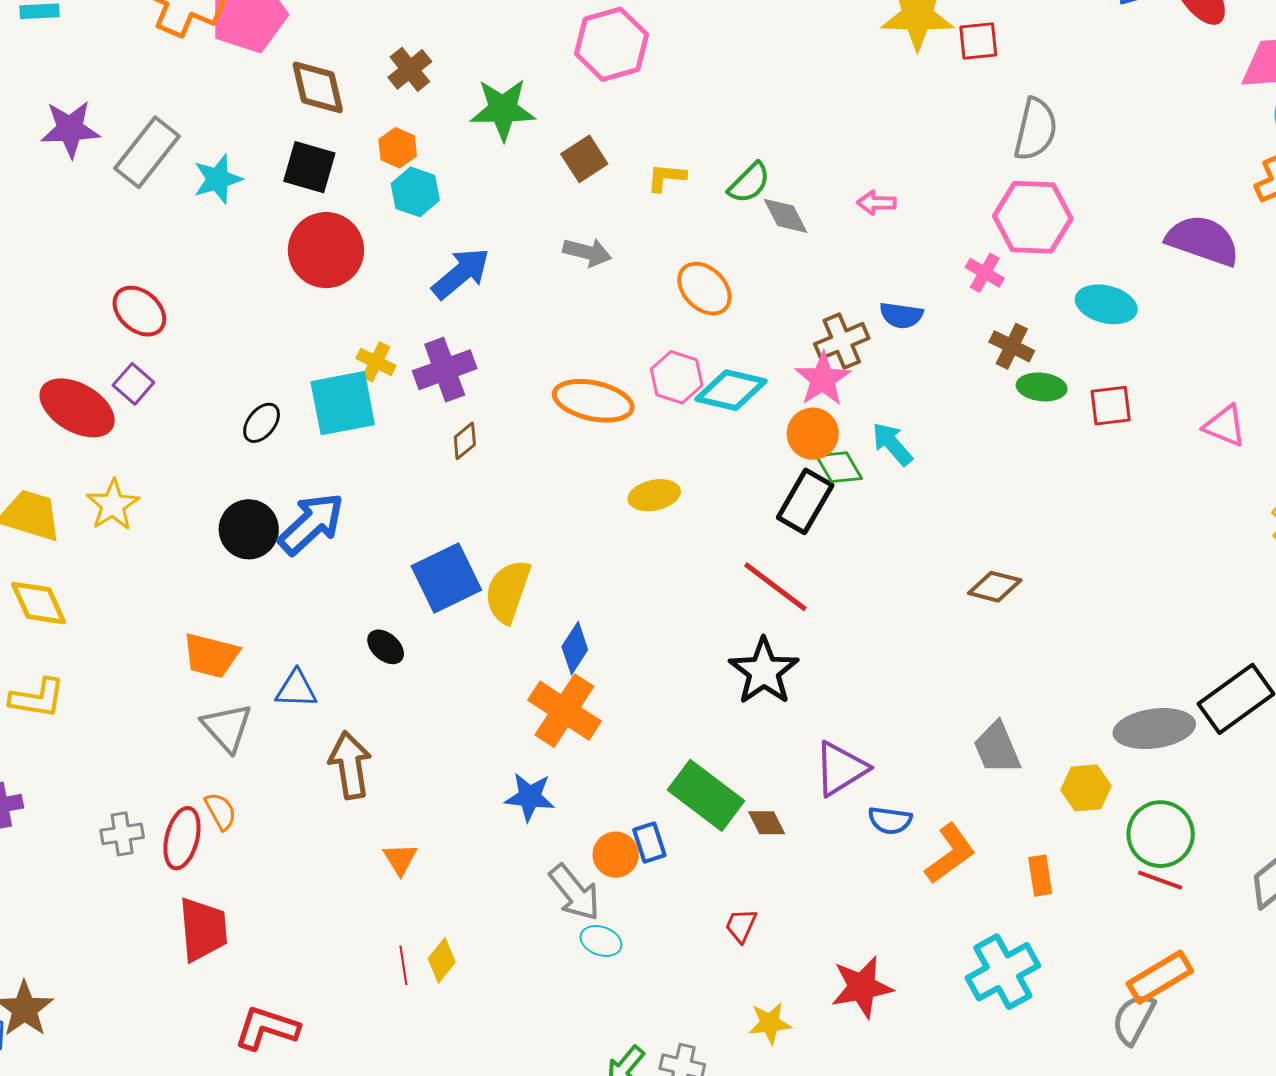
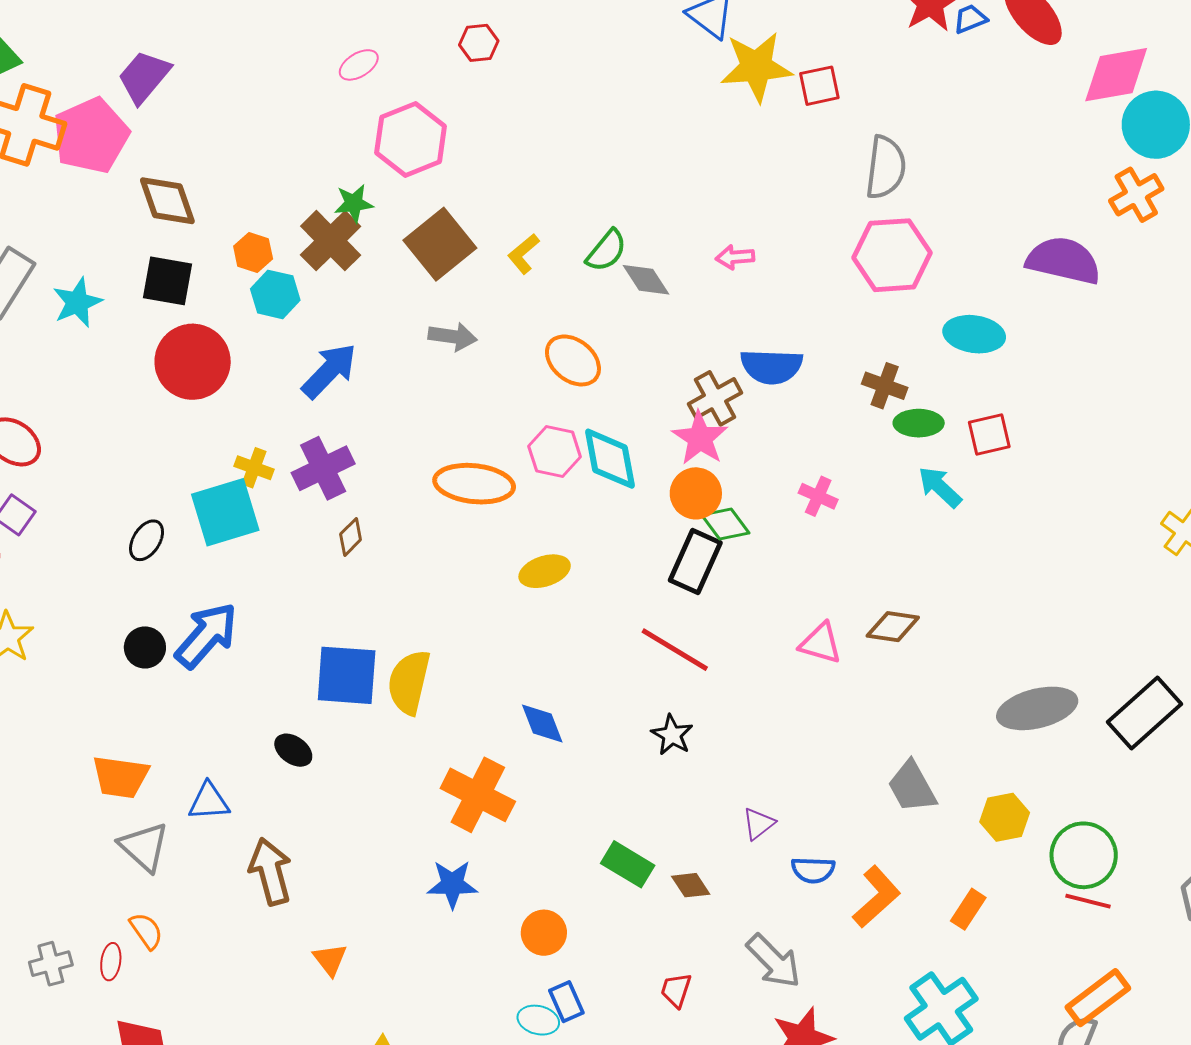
pink hexagon: (612, 44) -> (411, 139), moved
brown cross: (410, 69) -> (331, 241), moved, size x1.4
green star: (503, 109) -> (354, 203), size x0.6
brown square: (584, 159) -> (440, 244), size x1.5
yellow L-shape: (666, 177) -> (524, 254), turned -39
pink cross: (985, 273) -> (818, 496), moved
blue semicircle: (901, 315) -> (772, 366), size x1.4
cyan diamond: (731, 390) -> (610, 459), turned 72
pink triangle: (1225, 426) -> (821, 643), moved
cyan arrow: (892, 444) -> (940, 487), moved
black circle: (249, 529) -> (145, 647), size x0.7
blue square: (446, 578) -> (347, 675), turned 36
blue diamond: (575, 648) -> (542, 723), moved, turned -48
black star: (764, 671) -> (672, 735), size x0.6
gray ellipse: (1154, 729) -> (1037, 708), moved
purple triangle: (841, 769) -> (759, 824), size x0.6
green rectangle: (706, 795) -> (628, 864), size x0.7
red ellipse: (182, 838) -> (111, 962), size x0.6
blue rectangle: (649, 842) -> (566, 1002), moved
orange rectangle: (1040, 876) -> (968, 909), turned 48
gray arrow: (575, 892) -> (774, 961), moved

